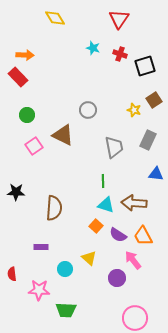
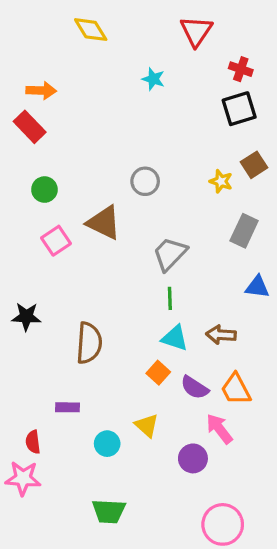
red cross: (120, 54) -> (241, 69), moved
gray trapezoid: (114, 147) -> (170, 254), moved, turned -125
brown arrow: (134, 203) -> (221, 335), size x0.7
red semicircle: (12, 274) -> (33, 442), moved
pink star: (39, 290) -> (23, 478), moved

